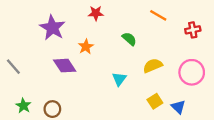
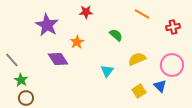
green star: (23, 106) -> (21, 80), moved
blue triangle: (178, 107) -> (160, 86), moved
brown circle: (52, 109) -> (26, 98), moved

